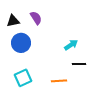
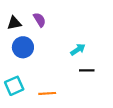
cyan square: (23, 78) -> (14, 86), moved
orange line: (59, 81) -> (47, 93), moved

